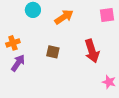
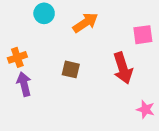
pink square: (107, 15) -> (143, 35), moved
purple arrow: (18, 63) -> (24, 84), turned -48

